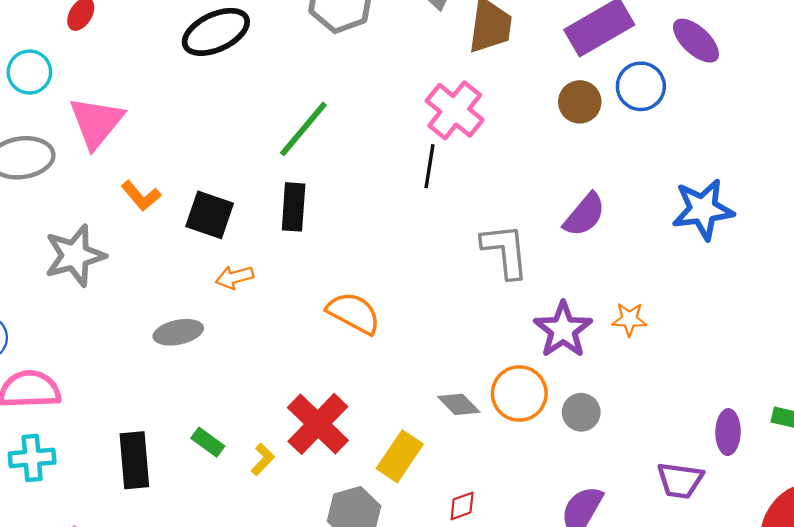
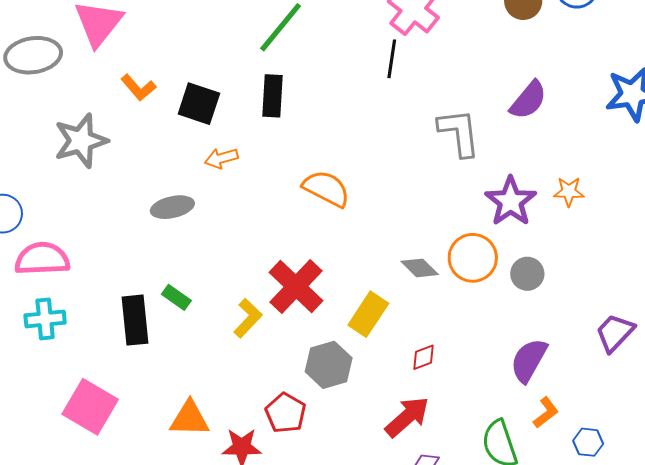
green rectangle: (208, 442) -> (176, 297), moved
yellow L-shape: (263, 459) -> (248, 318), size x1.4
purple trapezoid: (680, 480) -> (615, 333), turned 126

